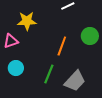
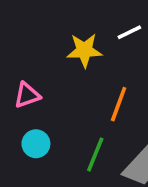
yellow star: (27, 21) -> (84, 50), moved

